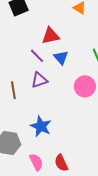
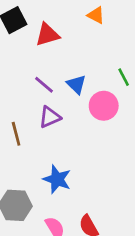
red triangle: (51, 36) -> (47, 35), moved
pink circle: (85, 86) -> (104, 106), moved

